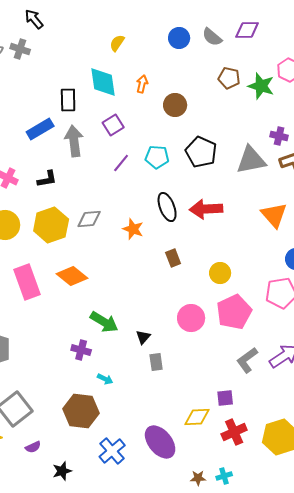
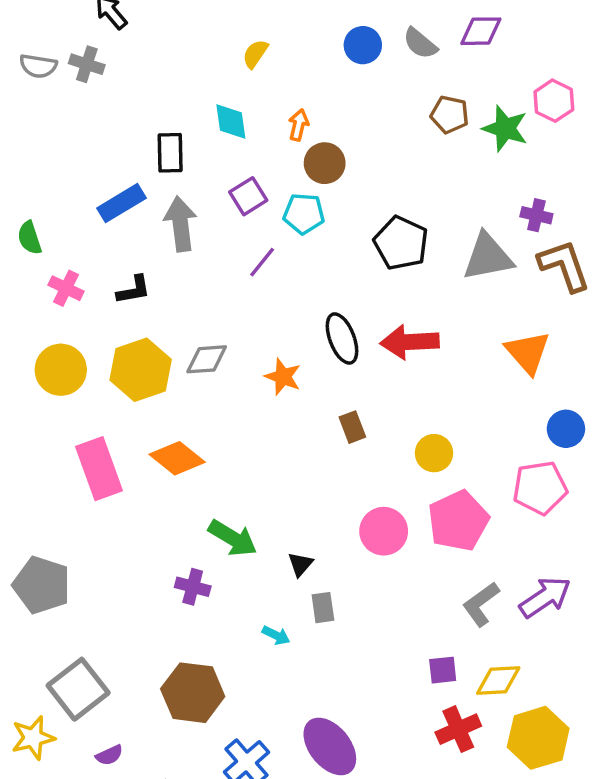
cyan diamond: (103, 82) -> (231, 121), size x0.7
brown circle: (175, 105) -> (325, 163), moved
cyan pentagon: (157, 157) -> (304, 214), moved
cyan arrow: (105, 379) -> (276, 635), moved
yellow diamond: (197, 417) -> (498, 680), moved

